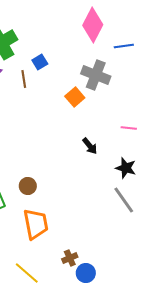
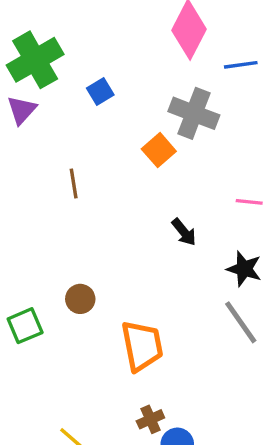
brown line: (24, 79) -> (74, 184), moved
orange trapezoid: (36, 224) -> (142, 346), moved

